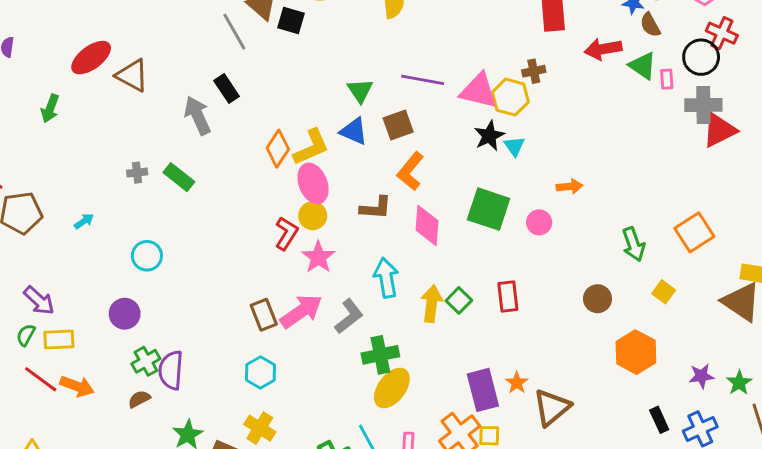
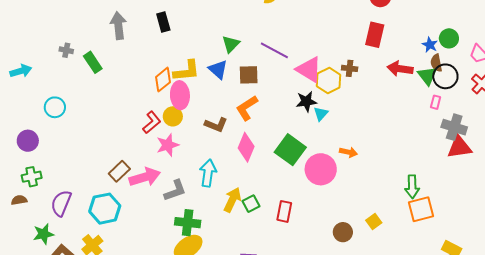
black circle: (701, 57) -> (445, 76), moved
green triangle: (643, 66) -> (427, 76), moved
black rectangle: (227, 89) -> (163, 22), moved
orange diamond: (278, 149) -> (163, 80), moved
cyan arrow: (84, 221) -> (21, 71), size x1.5
pink circle: (539, 222) -> (321, 169), size x1.8
green arrow: (634, 244) -> (412, 187), moved
yellow square: (664, 292) -> (374, 221), moved
brown rectangle: (264, 315) -> (119, 171), turned 50
purple semicircle: (171, 370) -> (61, 203), moved
cyan hexagon: (260, 372) -> (105, 209), size x1.4

